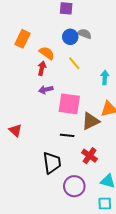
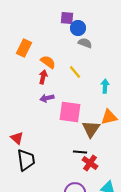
blue circle: (70, 37) -> (78, 28), moved
brown triangle: (91, 121) -> (91, 129), turned -30
black line: (67, 135) -> (80, 152), moved
black trapezoid: (52, 163) -> (26, 160), moved

